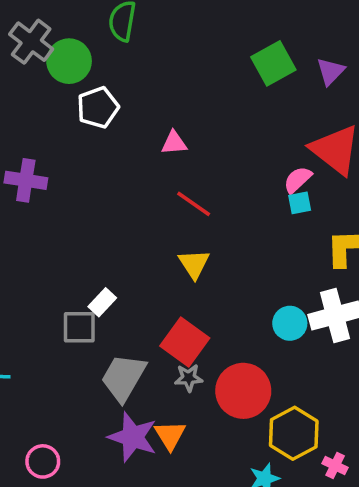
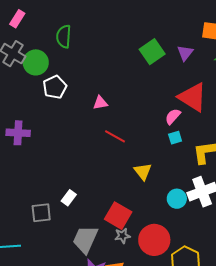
cyan square: (300, 203) -> (175, 138), moved
yellow triangle: (194, 264) -> (143, 171), moved
gray square: (79, 327) -> (41, 213), moved

